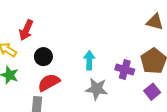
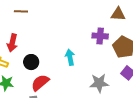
purple cross: (125, 69) -> (100, 36), moved
gray star: (97, 89) -> (99, 83), moved

